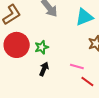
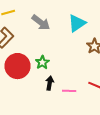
pink line: (77, 67) -> (69, 91), moved

